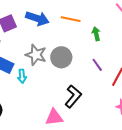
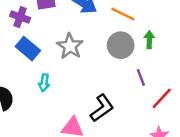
gray circle: (61, 57) -> (121, 45), moved
cyan arrow: (22, 76) -> (44, 83), moved

